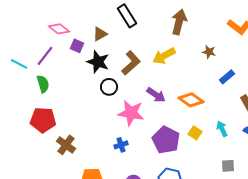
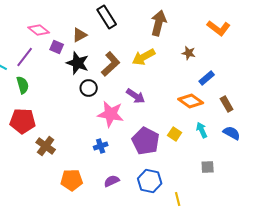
orange diamond: (191, 100) -> (191, 101), moved

